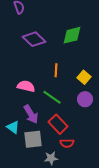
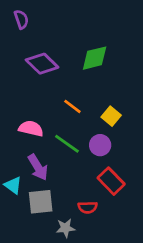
orange line: (56, 70) -> (72, 106), turned -56
purple circle: (85, 99) -> (100, 145), moved
red rectangle: (58, 124) -> (111, 181), moved

